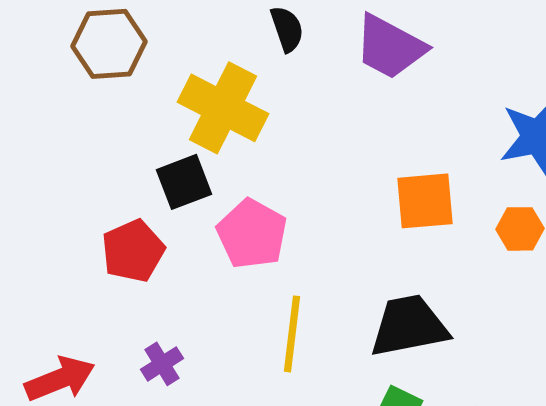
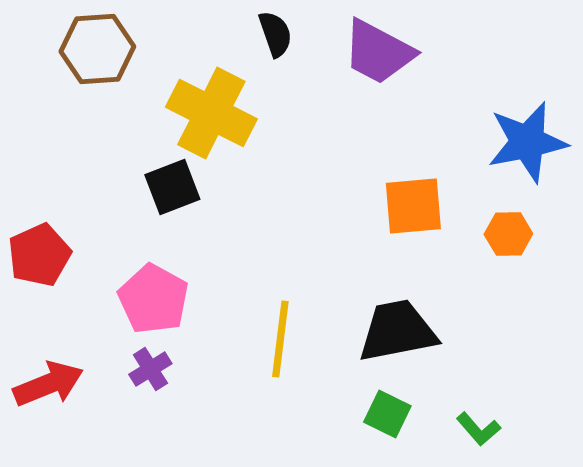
pink pentagon: (252, 234) -> (153, 299), moved
red pentagon: (133, 251) -> (39, 255), moved

